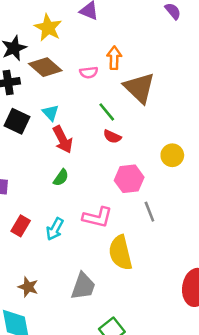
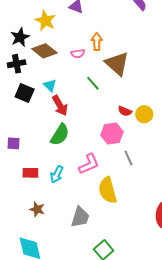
red semicircle: (112, 137) -> (125, 111), moved
green semicircle: (61, 178) -> (60, 135), size x1.6
pink L-shape: (97, 217) -> (89, 164), turned -35
red rectangle: (21, 226) -> (30, 173), turned 63
brown star: (28, 287) -> (37, 209), moved

